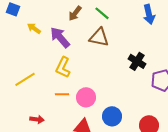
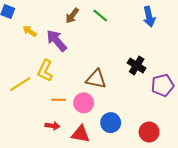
brown triangle: (99, 37) -> (96, 79), moved
yellow L-shape: (63, 67) -> (45, 71), moved
red arrow: (37, 119) -> (52, 126), moved

